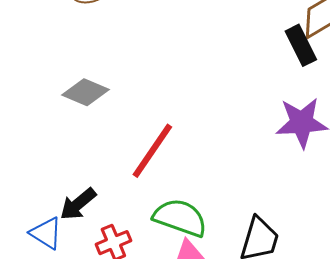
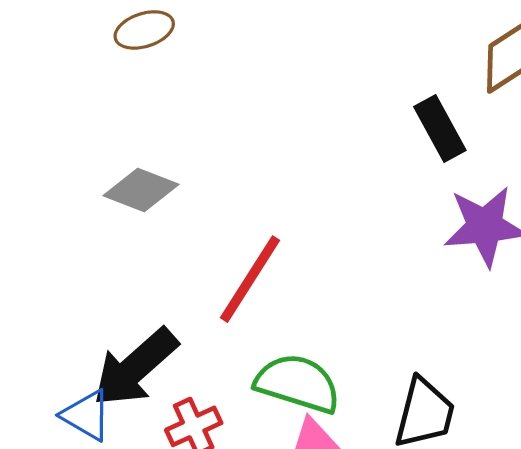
black rectangle: (301, 45) -> (440, 128), moved
black arrow: (78, 204) -> (135, 367), size x1.5

